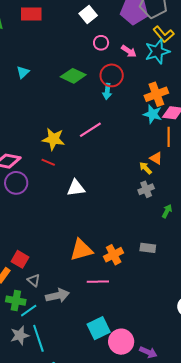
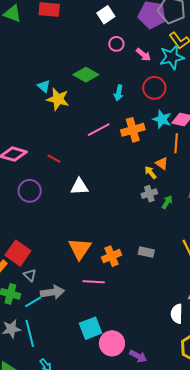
cyan triangle: (23, 72) -> (44, 86), moved, turned -40
red circle: (112, 75) -> (154, 88), moved
orange cross: (156, 94) -> (133, 130), moved
yellow star: (53, 139) -> (58, 99), moved
purple circle: (16, 183) -> (30, 191), moved
green arrow: (167, 211) -> (167, 202), moved
orange triangle: (81, 250) -> (80, 249), turned -45
red square: (20, 259) -> (18, 253), size x1.4
cyan line: (29, 311) -> (33, 302), moved

